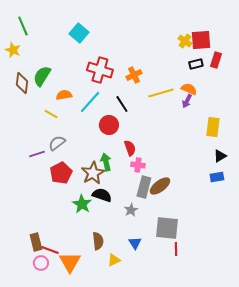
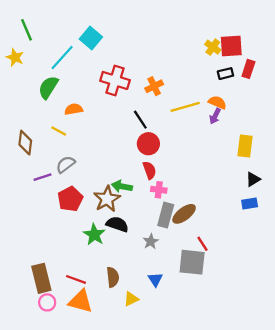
brown diamond: (22, 83) -> (25, 143), moved
cyan line: (90, 102) -> (62, 57), moved
red circle: (109, 125) -> (148, 144), moved
green arrow: (106, 162) -> (122, 186), turned -66
brown rectangle: (36, 242) -> (41, 278), size x1.4
red line: (176, 249) -> (202, 244), moved, turned -32
red line: (50, 250) -> (76, 279), moved
orange triangle: (70, 262) -> (81, 301), turned -45

